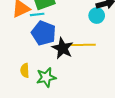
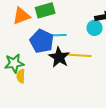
cyan line: (37, 14) -> (60, 35), moved
green star: (46, 77) -> (14, 63), moved

